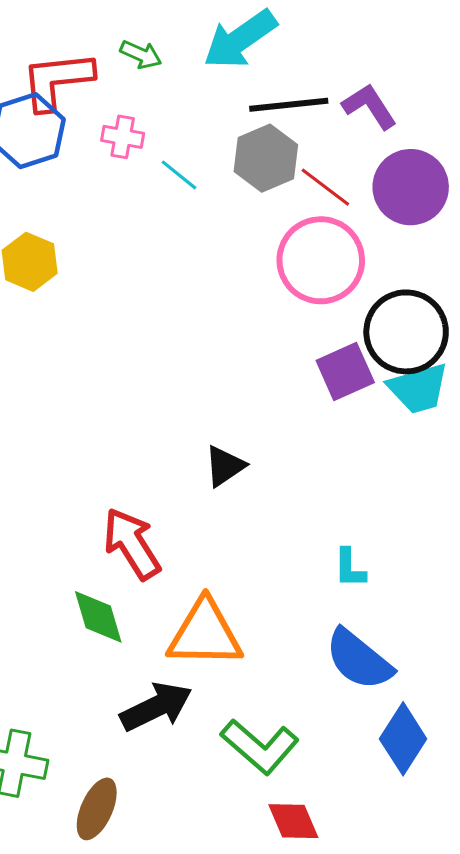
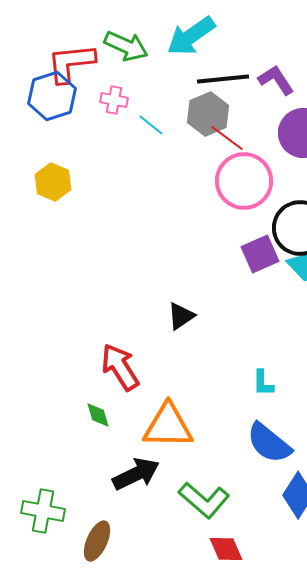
green arrow: (141, 55) -> (126, 46), size x1.6
red line: (325, 187) -> (227, 138), moved
green diamond: (98, 617) -> (98, 415), size x0.7

